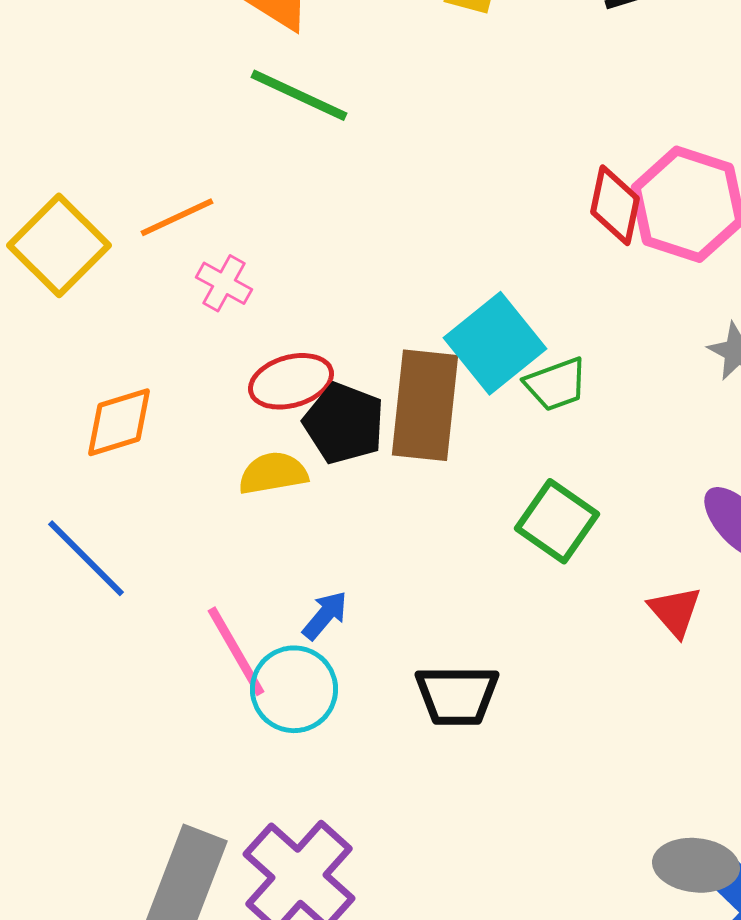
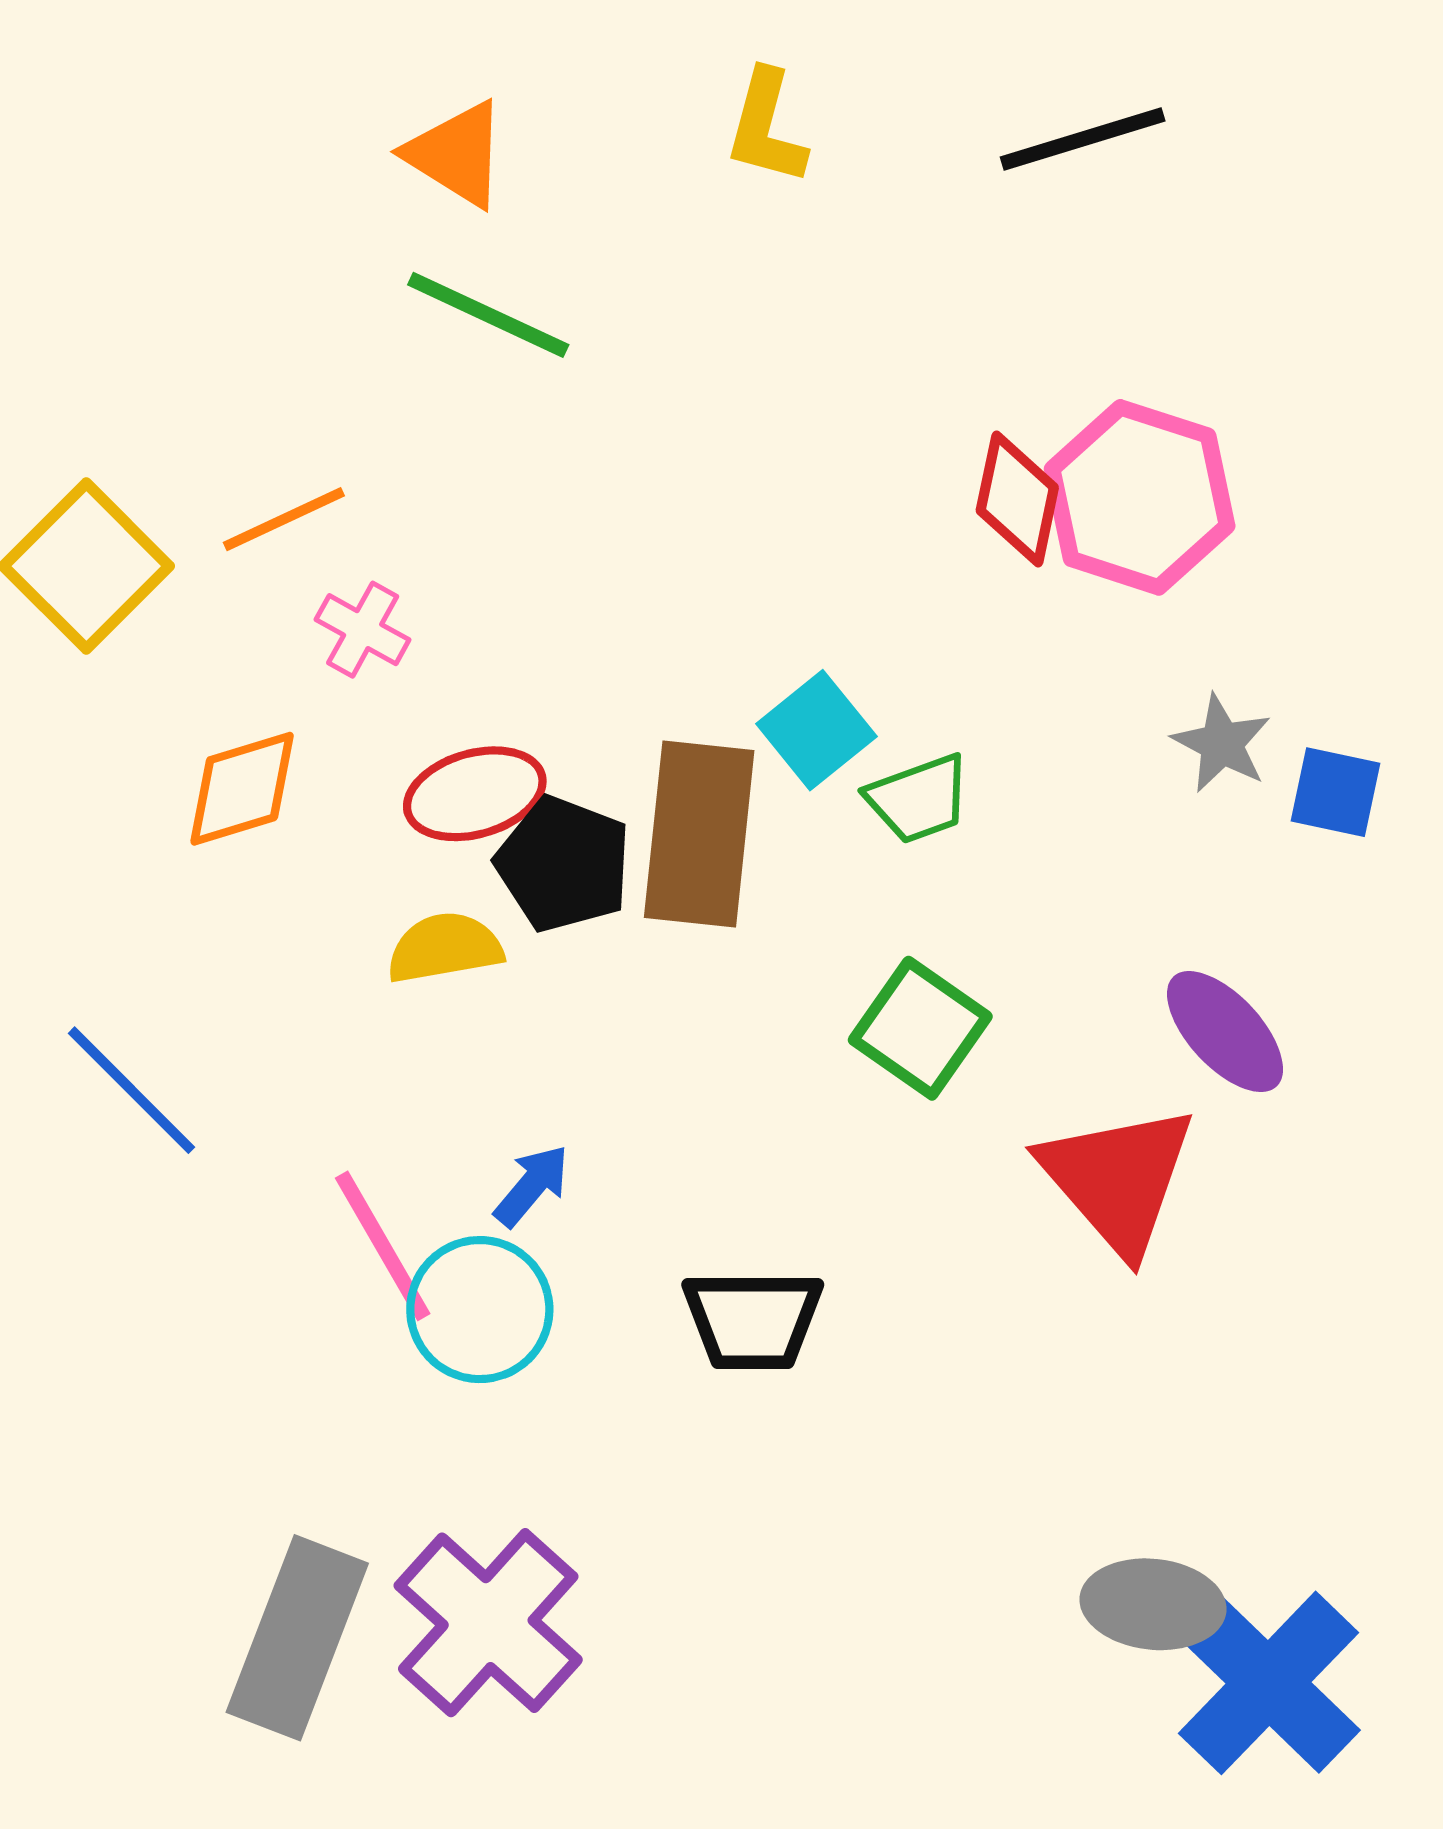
cyan square: (495, 343) -> (816, 730), size x0.7
orange diamond: (119, 422) -> (242, 789), moved
red triangle: (675, 611) -> (1118, 1179), size x1.8

